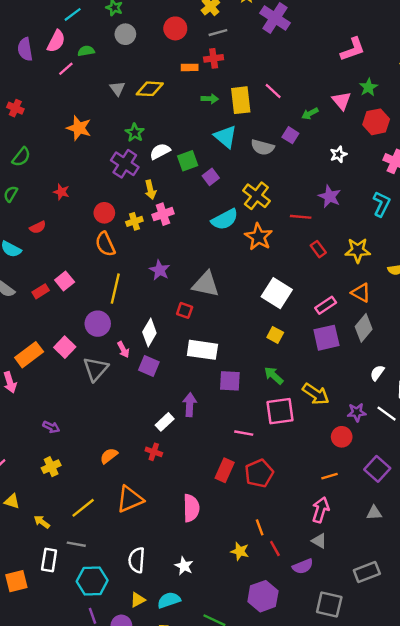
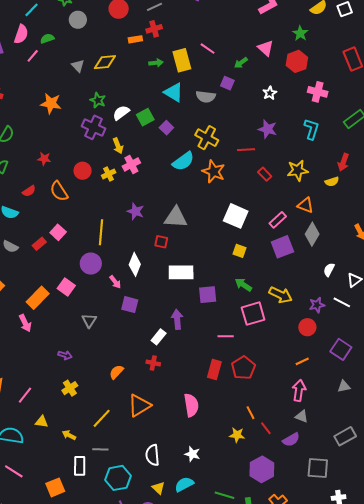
green star: (368, 87) -> (300, 33), moved
orange semicircle: (105, 244) -> (59, 191), moved
purple square: (149, 366) -> (130, 305), moved
gray triangle: (96, 369) -> (89, 321), moved, size x0.7
yellow triangle: (138, 600) -> (158, 488), turned -40

